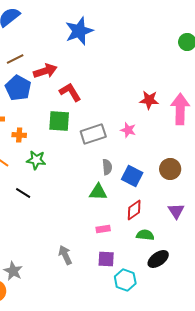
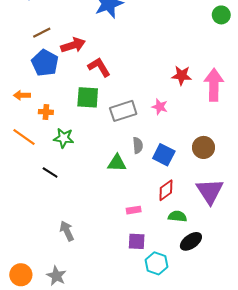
green triangle: (98, 192) -> (117, 163), moved
purple triangle: (176, 211) -> (210, 191), size x1.6
gray arrow: (65, 255) -> (67, 231), moved
gray star: (13, 271) -> (56, 276), moved

